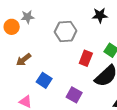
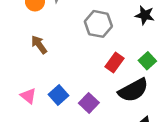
brown arrow: (24, 60) -> (39, 45), turned 77
blue square: (44, 80) -> (59, 95), moved

